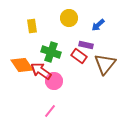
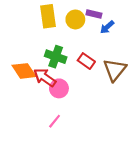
yellow rectangle: (32, 26) -> (48, 16), moved, size x1.5
purple rectangle: (86, 45) -> (94, 14), moved

